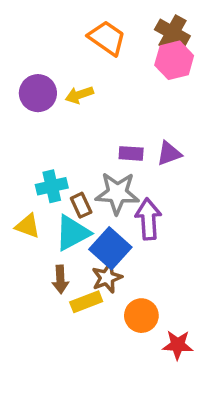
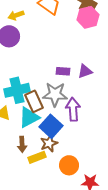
yellow arrow: (79, 95) -> (16, 15), moved
cyan cross: (52, 186) -> (17, 90), size x1.4
brown rectangle: (81, 205) -> (34, 101), size x1.5

